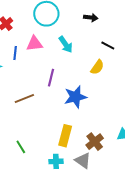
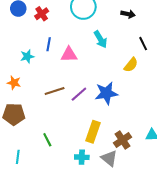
pink triangle: (34, 44) -> (69, 54), moved
black line: (108, 45) -> (143, 44), turned 32
purple line: (51, 78) -> (79, 94), moved, turned 30

